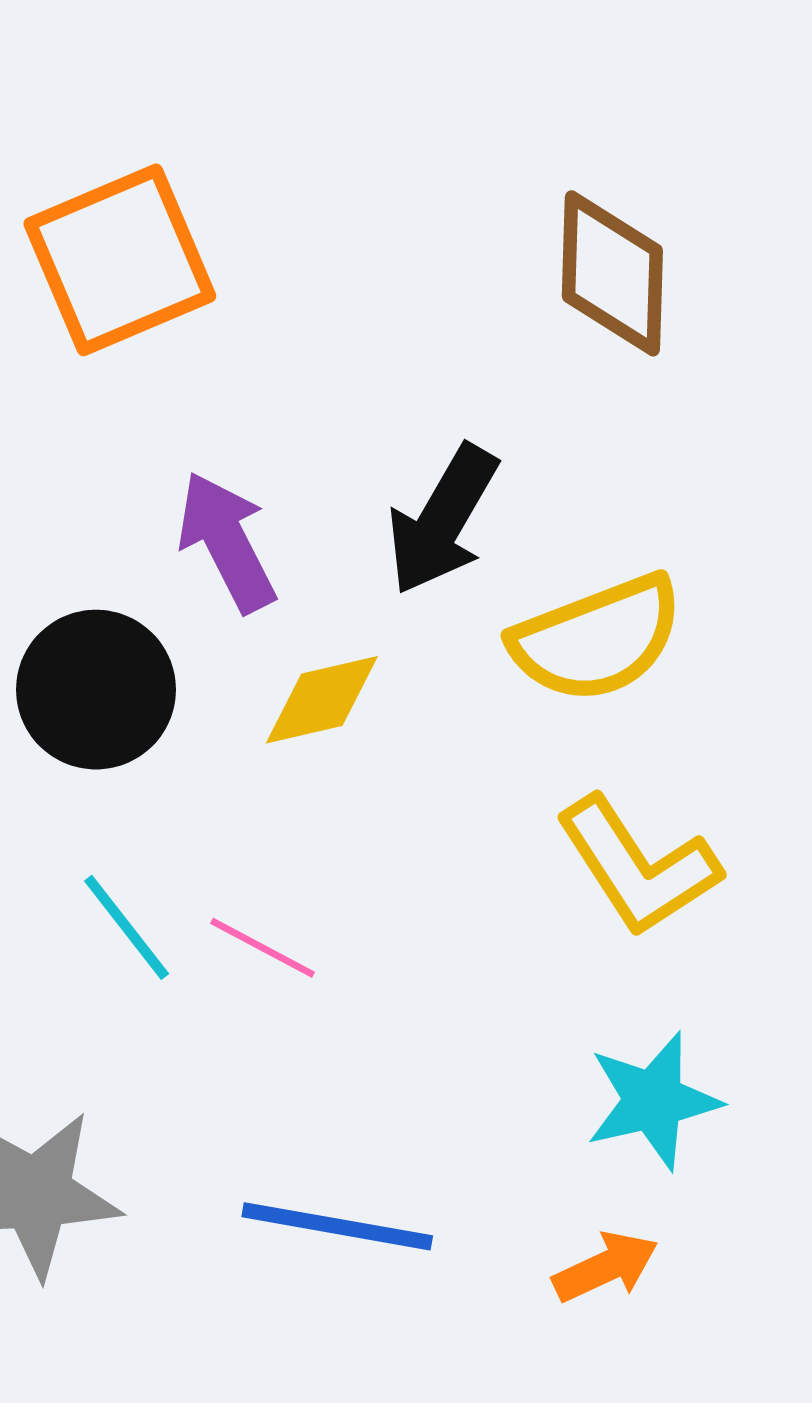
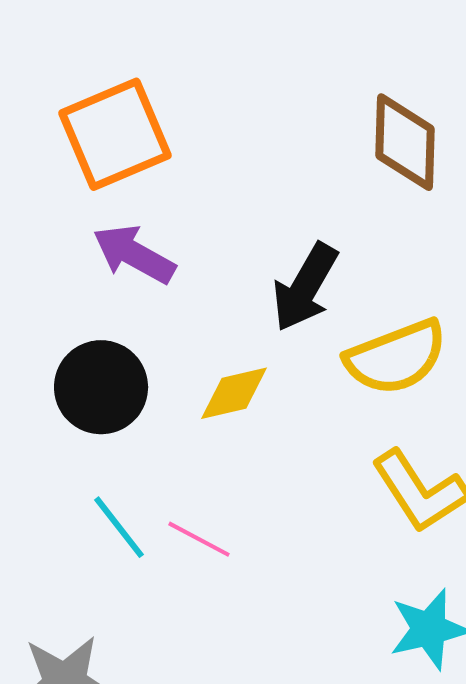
purple arrow: (227, 542) -> (134, 254), moved, turned -34

